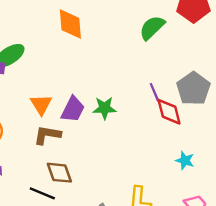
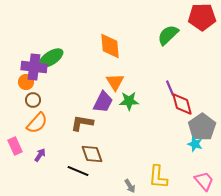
orange diamond: (70, 24) -> (110, 46), moved
gray pentagon: (193, 89) -> (202, 127), moved
orange triangle: (41, 104) -> (115, 82), moved

